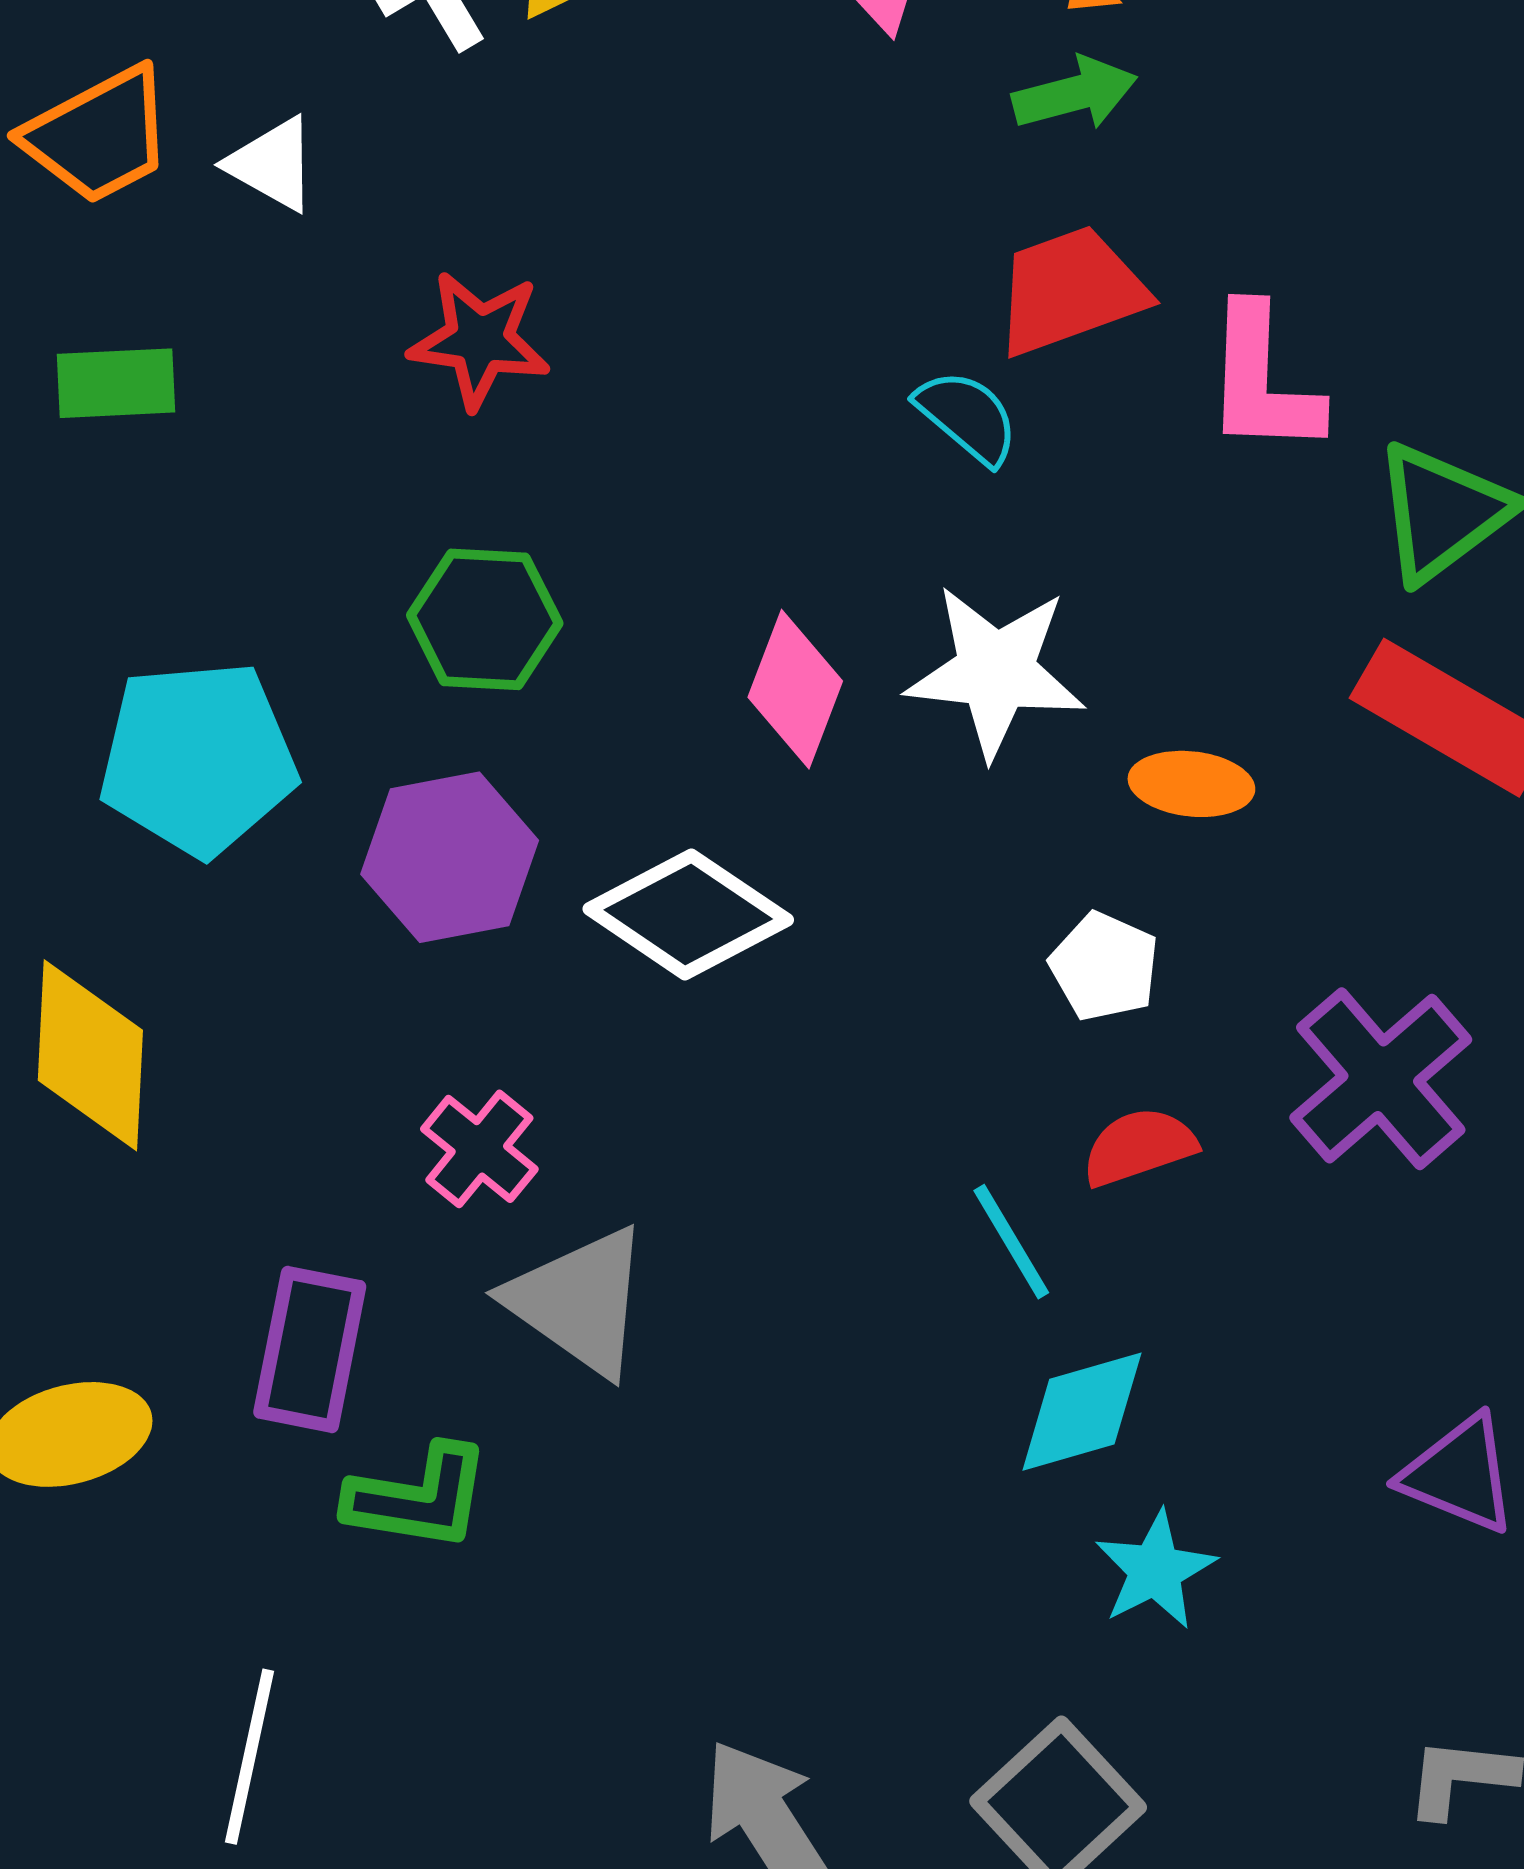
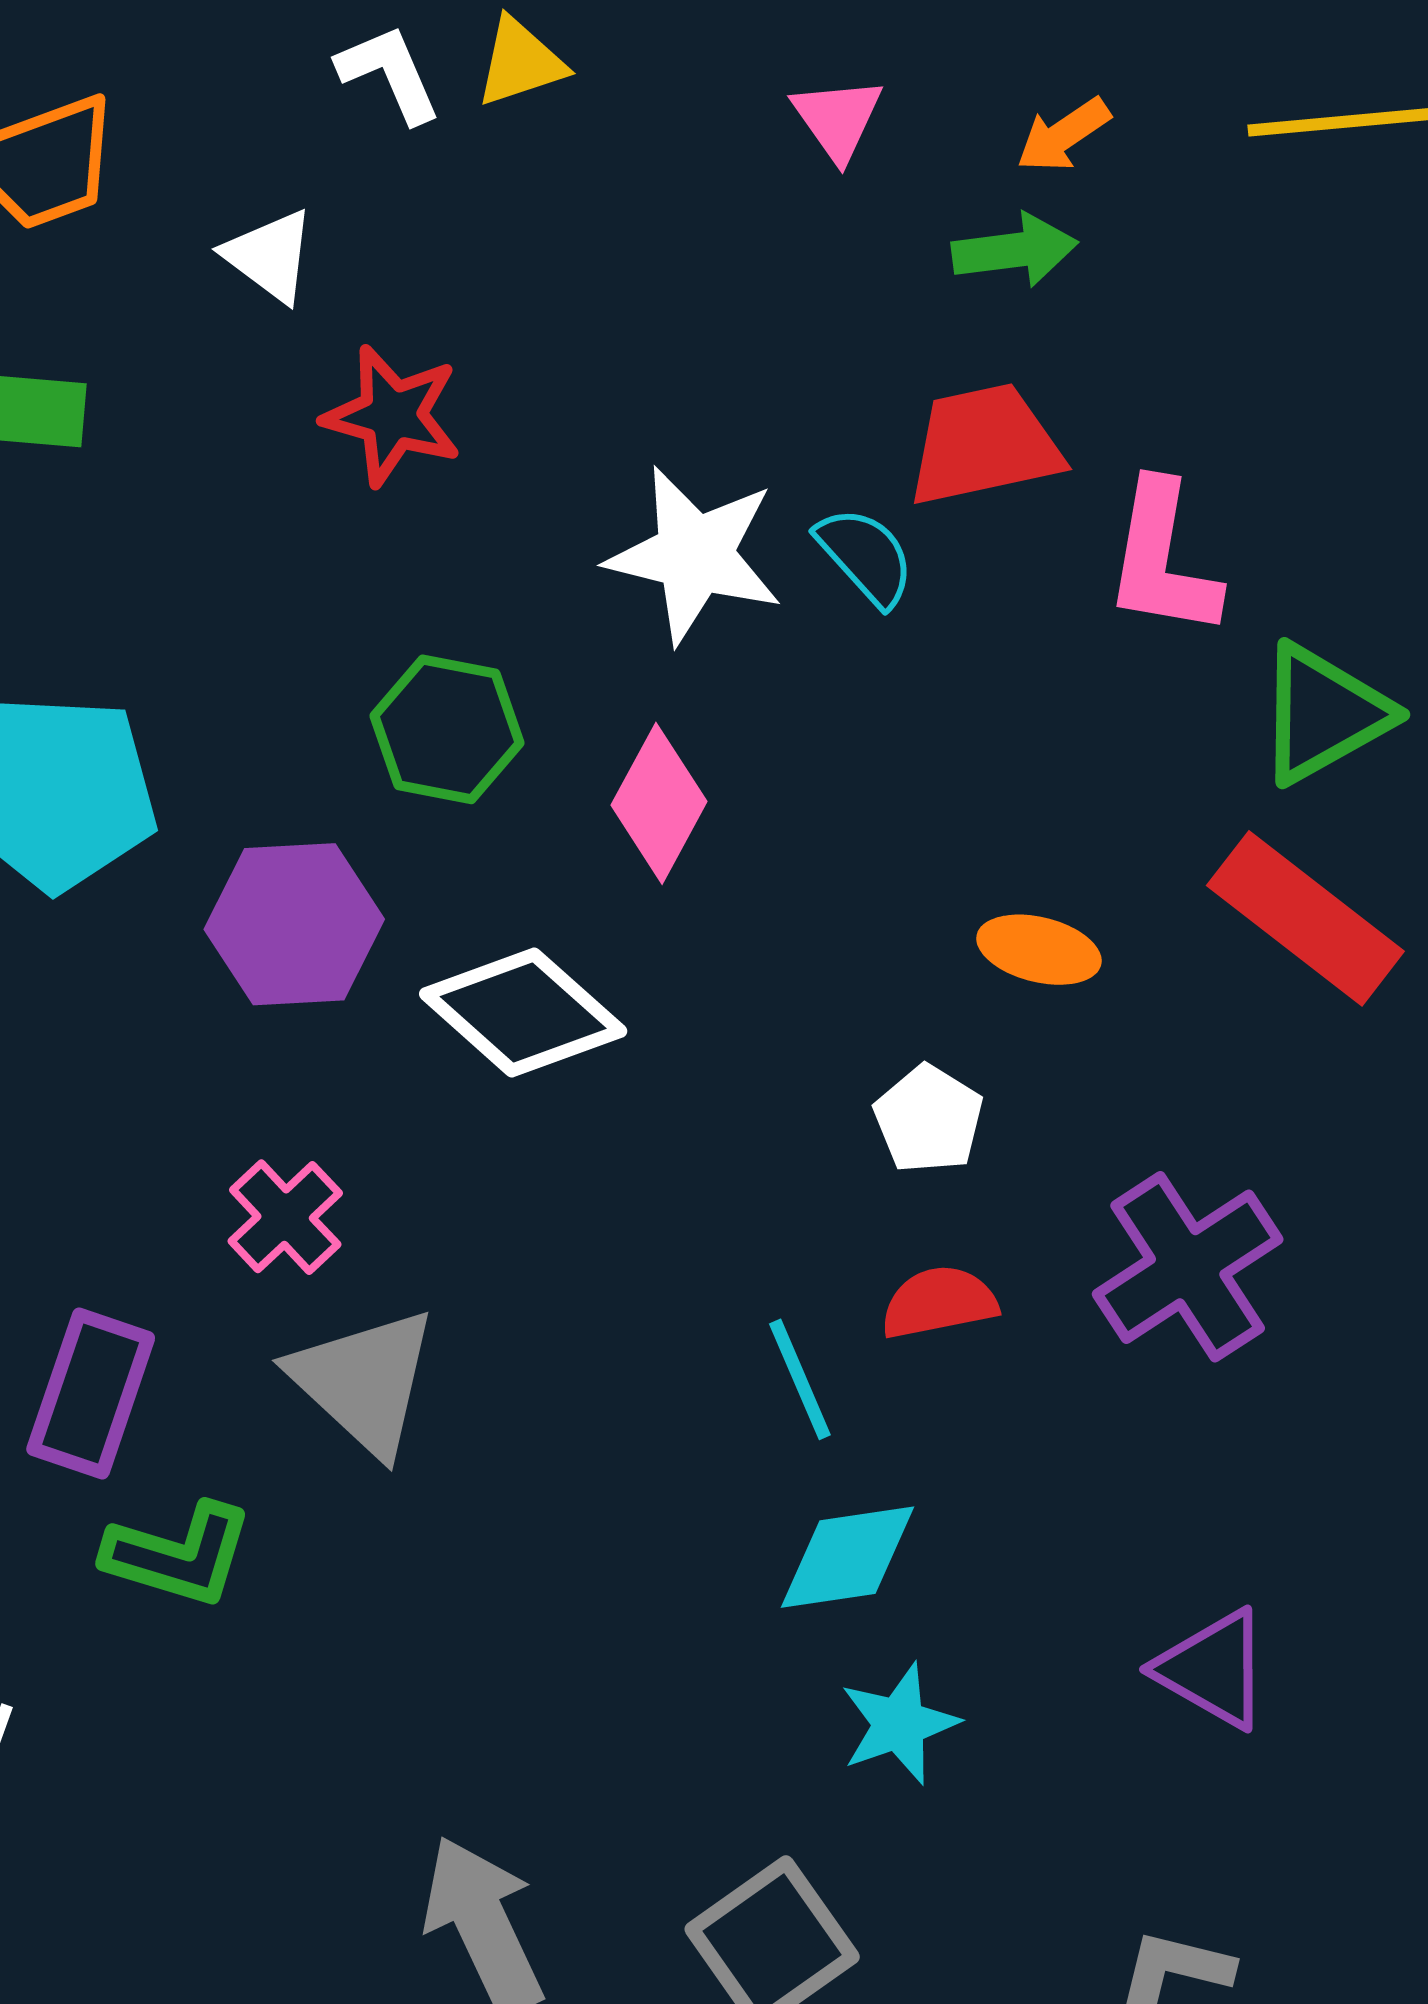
white triangle: (272, 164) -> (270, 256), moved
green hexagon: (485, 619) -> (447, 729), moved
white star: (996, 671) -> (694, 555), moved

